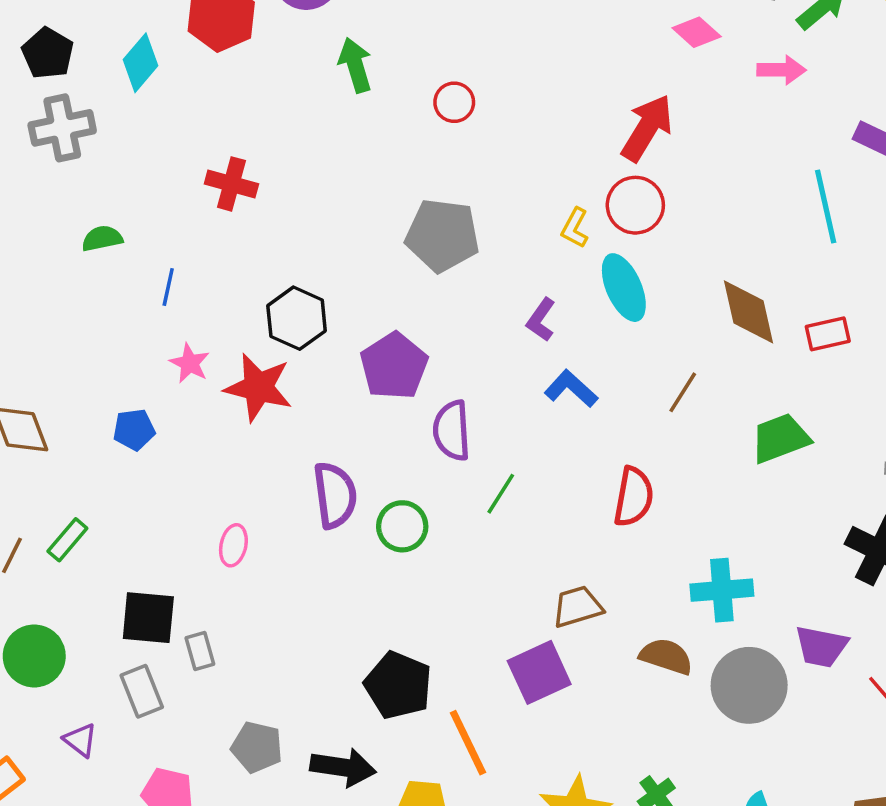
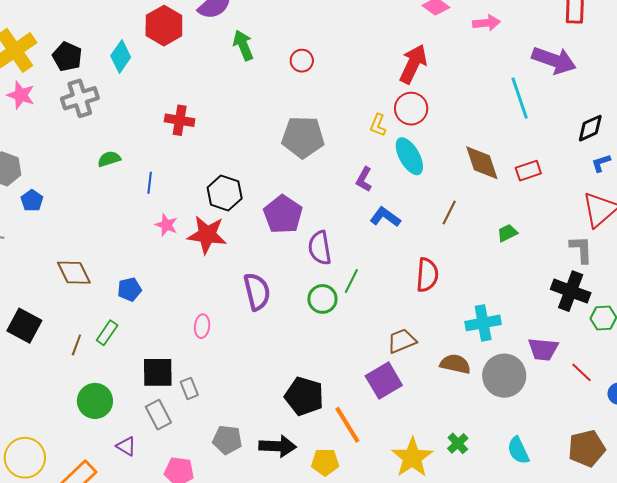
blue pentagon: (134, 430) -> (130, 289), moved
green trapezoid: (780, 438) -> (507, 233), size x0.6
green circle: (402, 526) -> (322, 299), moved

